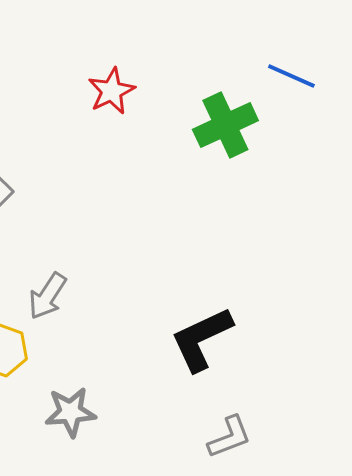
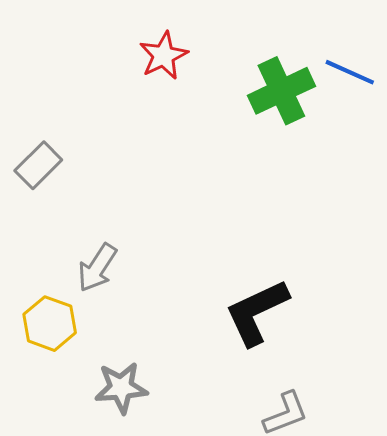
blue line: (291, 76) -> (350, 72), moved

